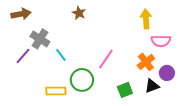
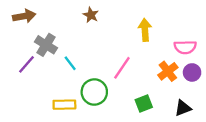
yellow arrow: (146, 19) -> (145, 30), moved
purple circle: (167, 73) -> (192, 72), moved
black triangle: (152, 86) -> (183, 108), moved

